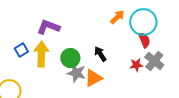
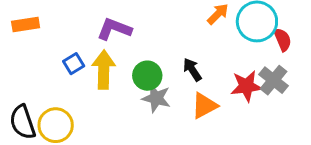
red semicircle: (144, 40) -> (283, 40), moved
red star: (136, 65) -> (246, 86), size x1.5
orange triangle: (93, 78) -> (204, 106), moved

